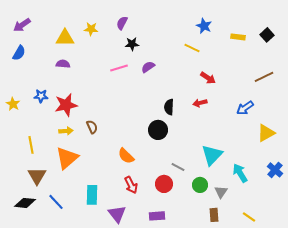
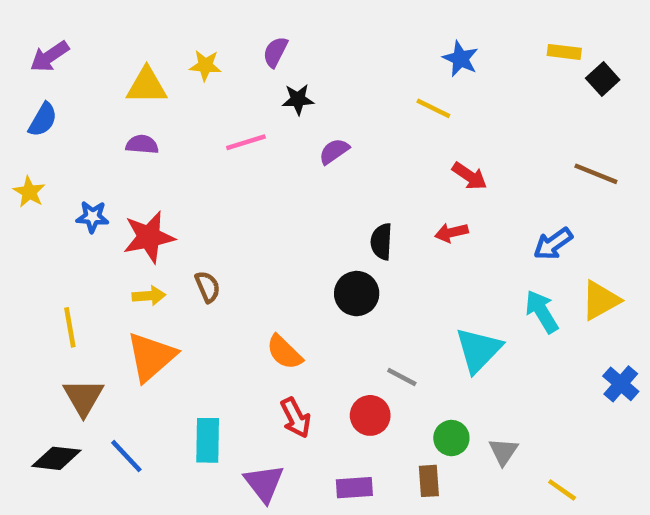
yellow rectangle: (238, 37) -> (564, 52), moved
pink line: (119, 68) -> (246, 142), moved
brown line: (264, 77) -> (596, 174), turned 48
yellow star: (13, 104) -> (29, 192), moved
cyan arrow: (240, 173) -> (542, 312), moved
green circle: (200, 185) -> (451, 438), moved
gray triangle: (221, 192) -> (503, 452), moved
brown rectangle: (214, 215) -> (429, 481), moved

